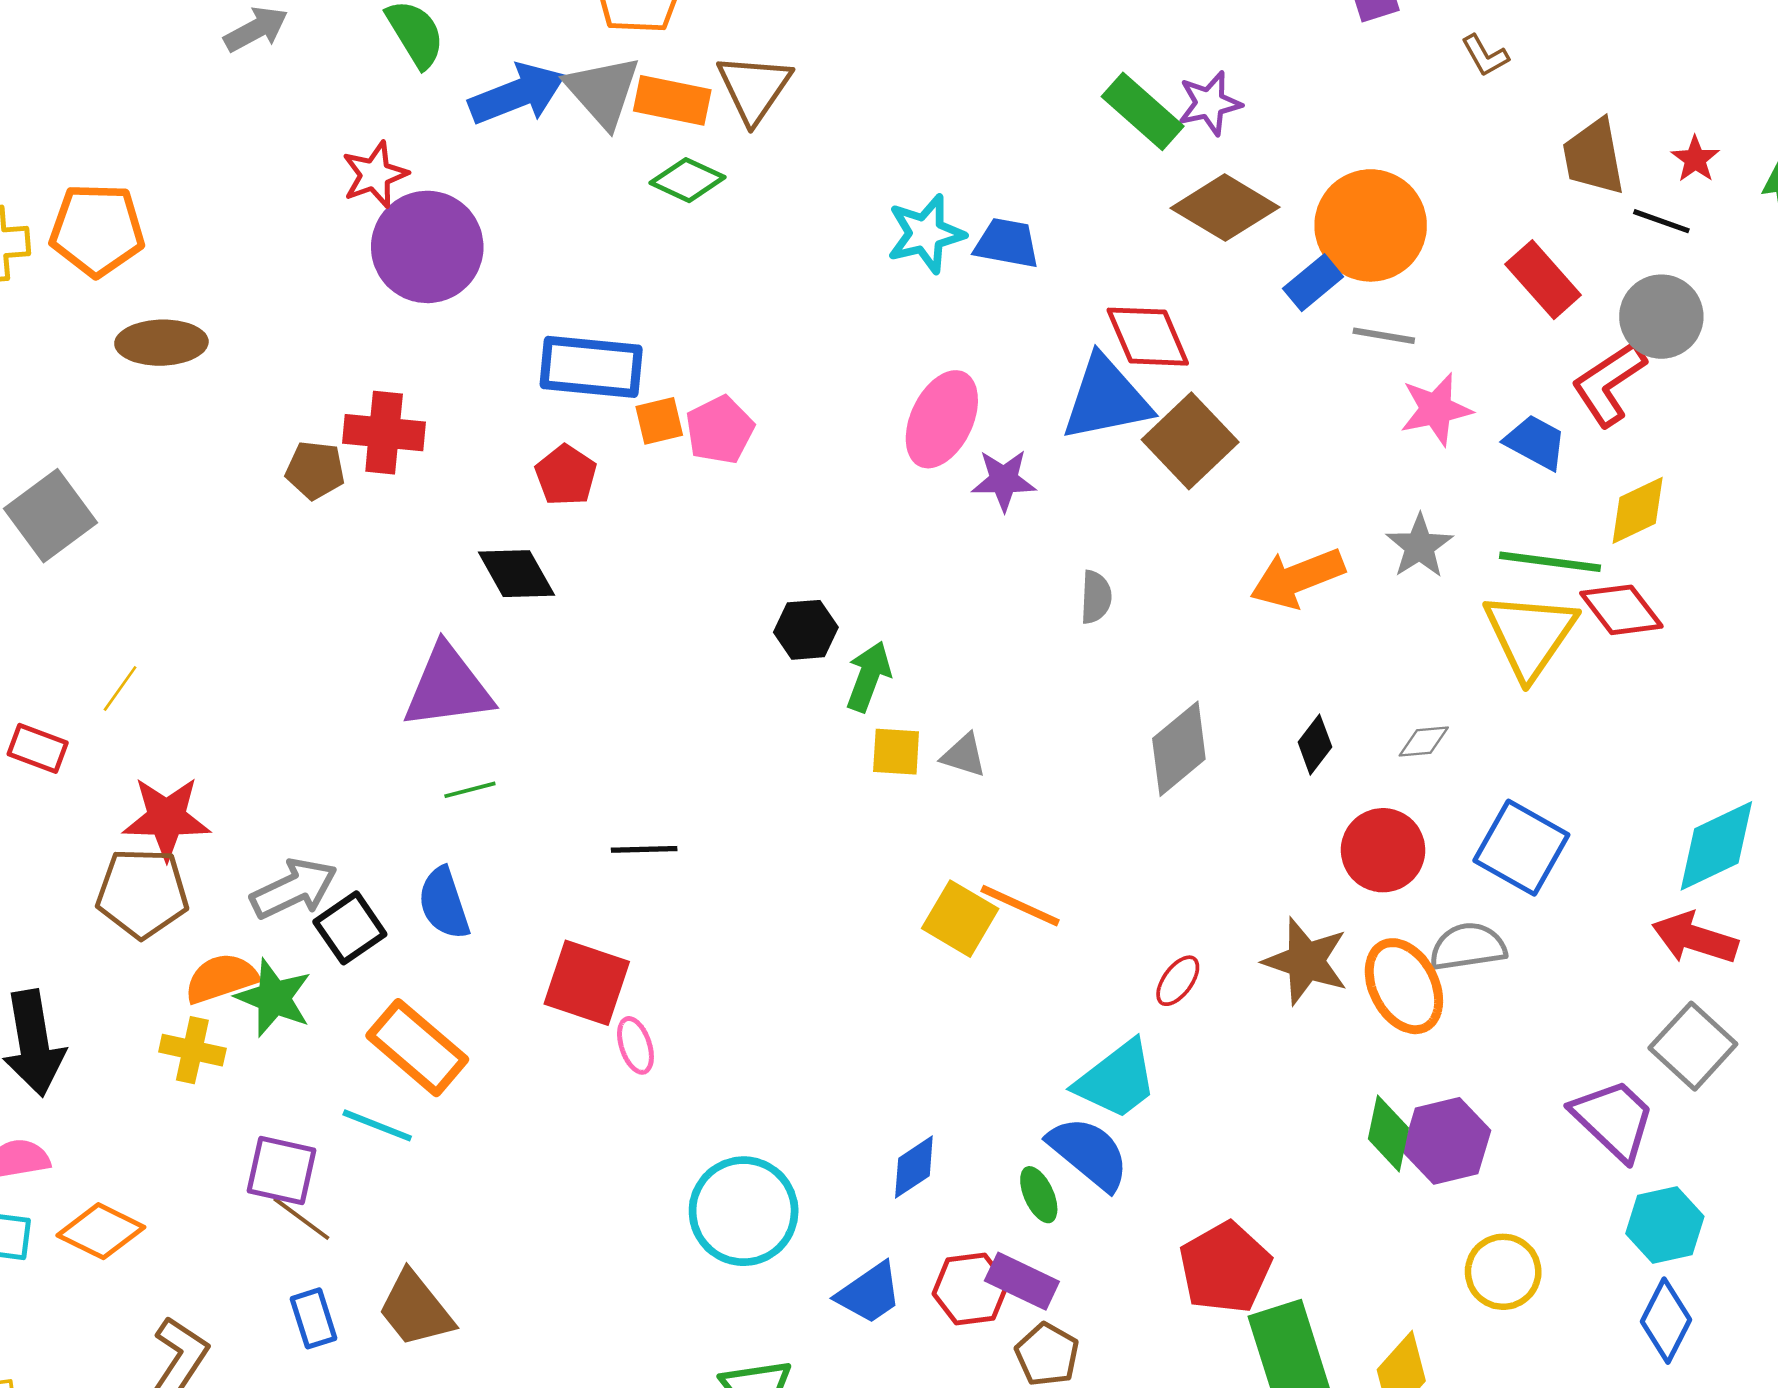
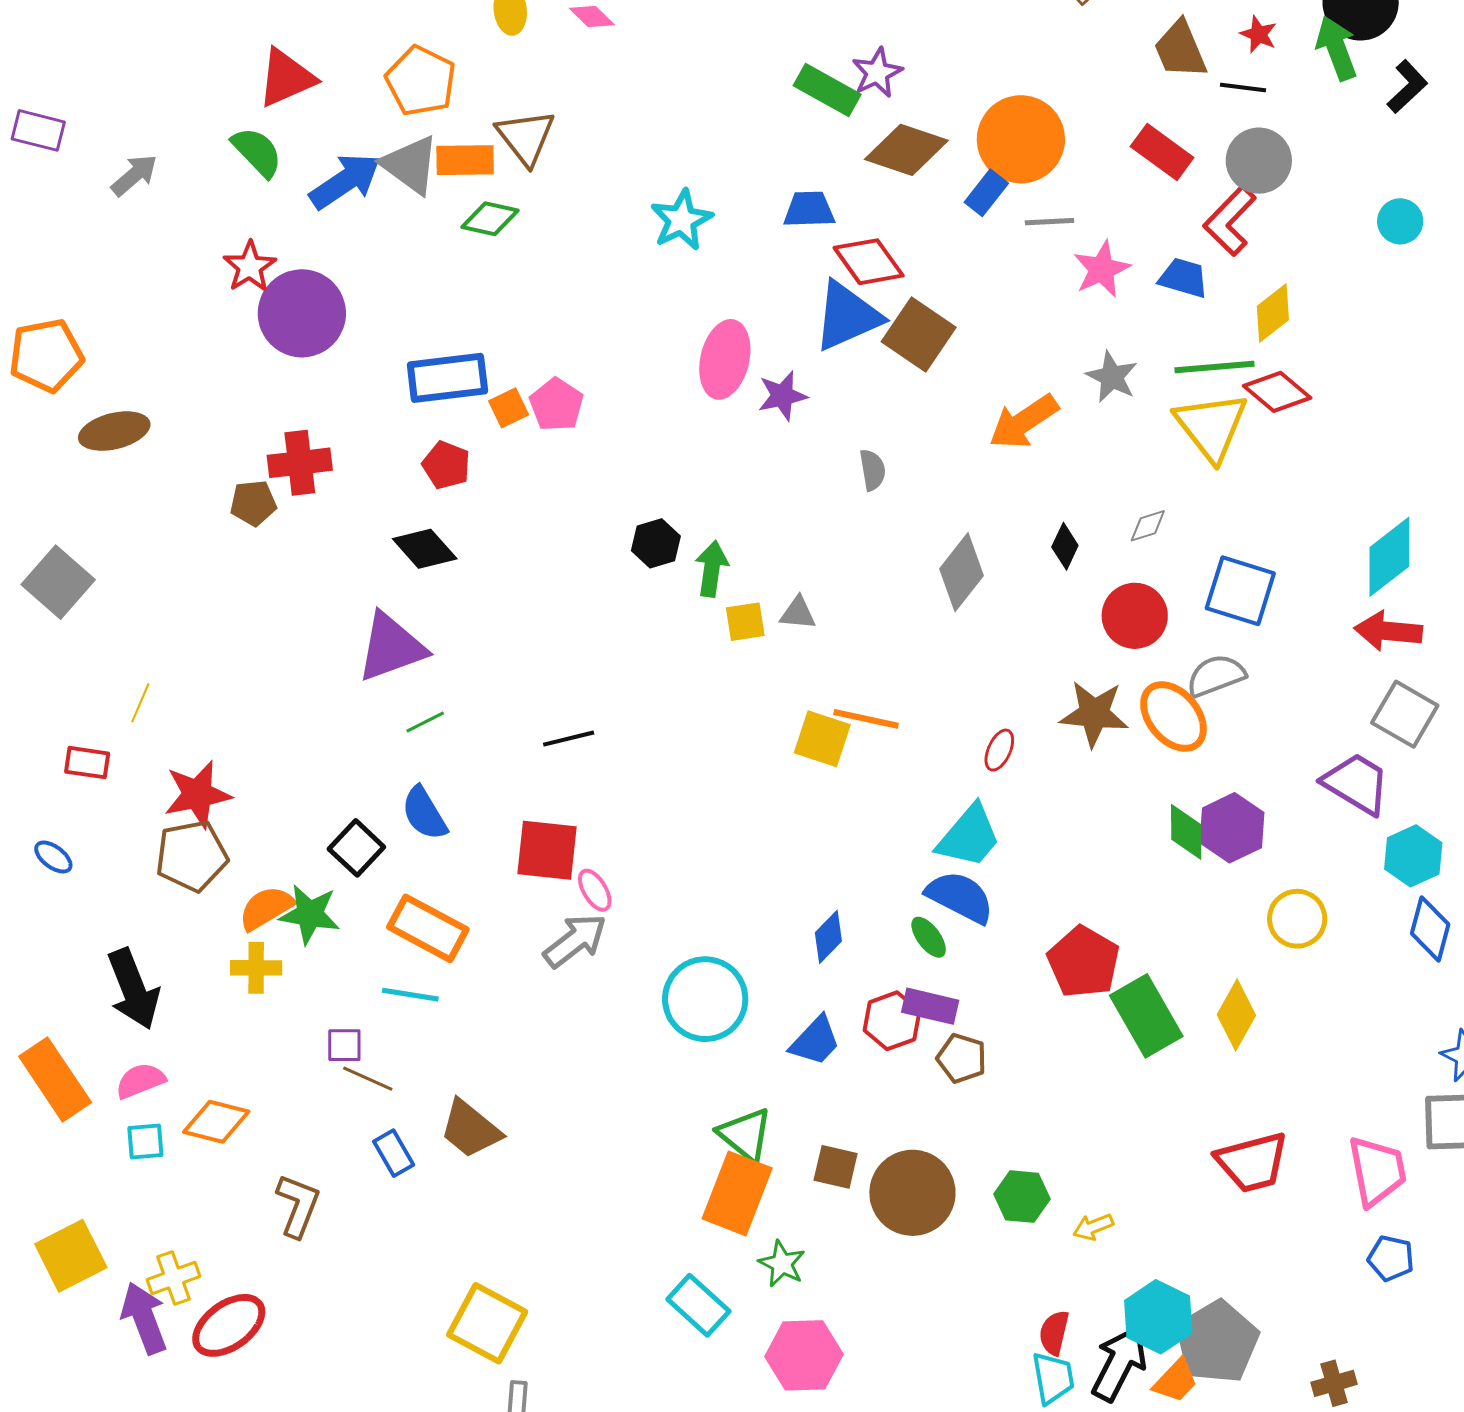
blue trapezoid: (1007, 243) -> (809, 209), moved
gray arrow: (294, 889) -> (575, 941), moved
purple square: (281, 1170) -> (344, 1045), size x0.7

